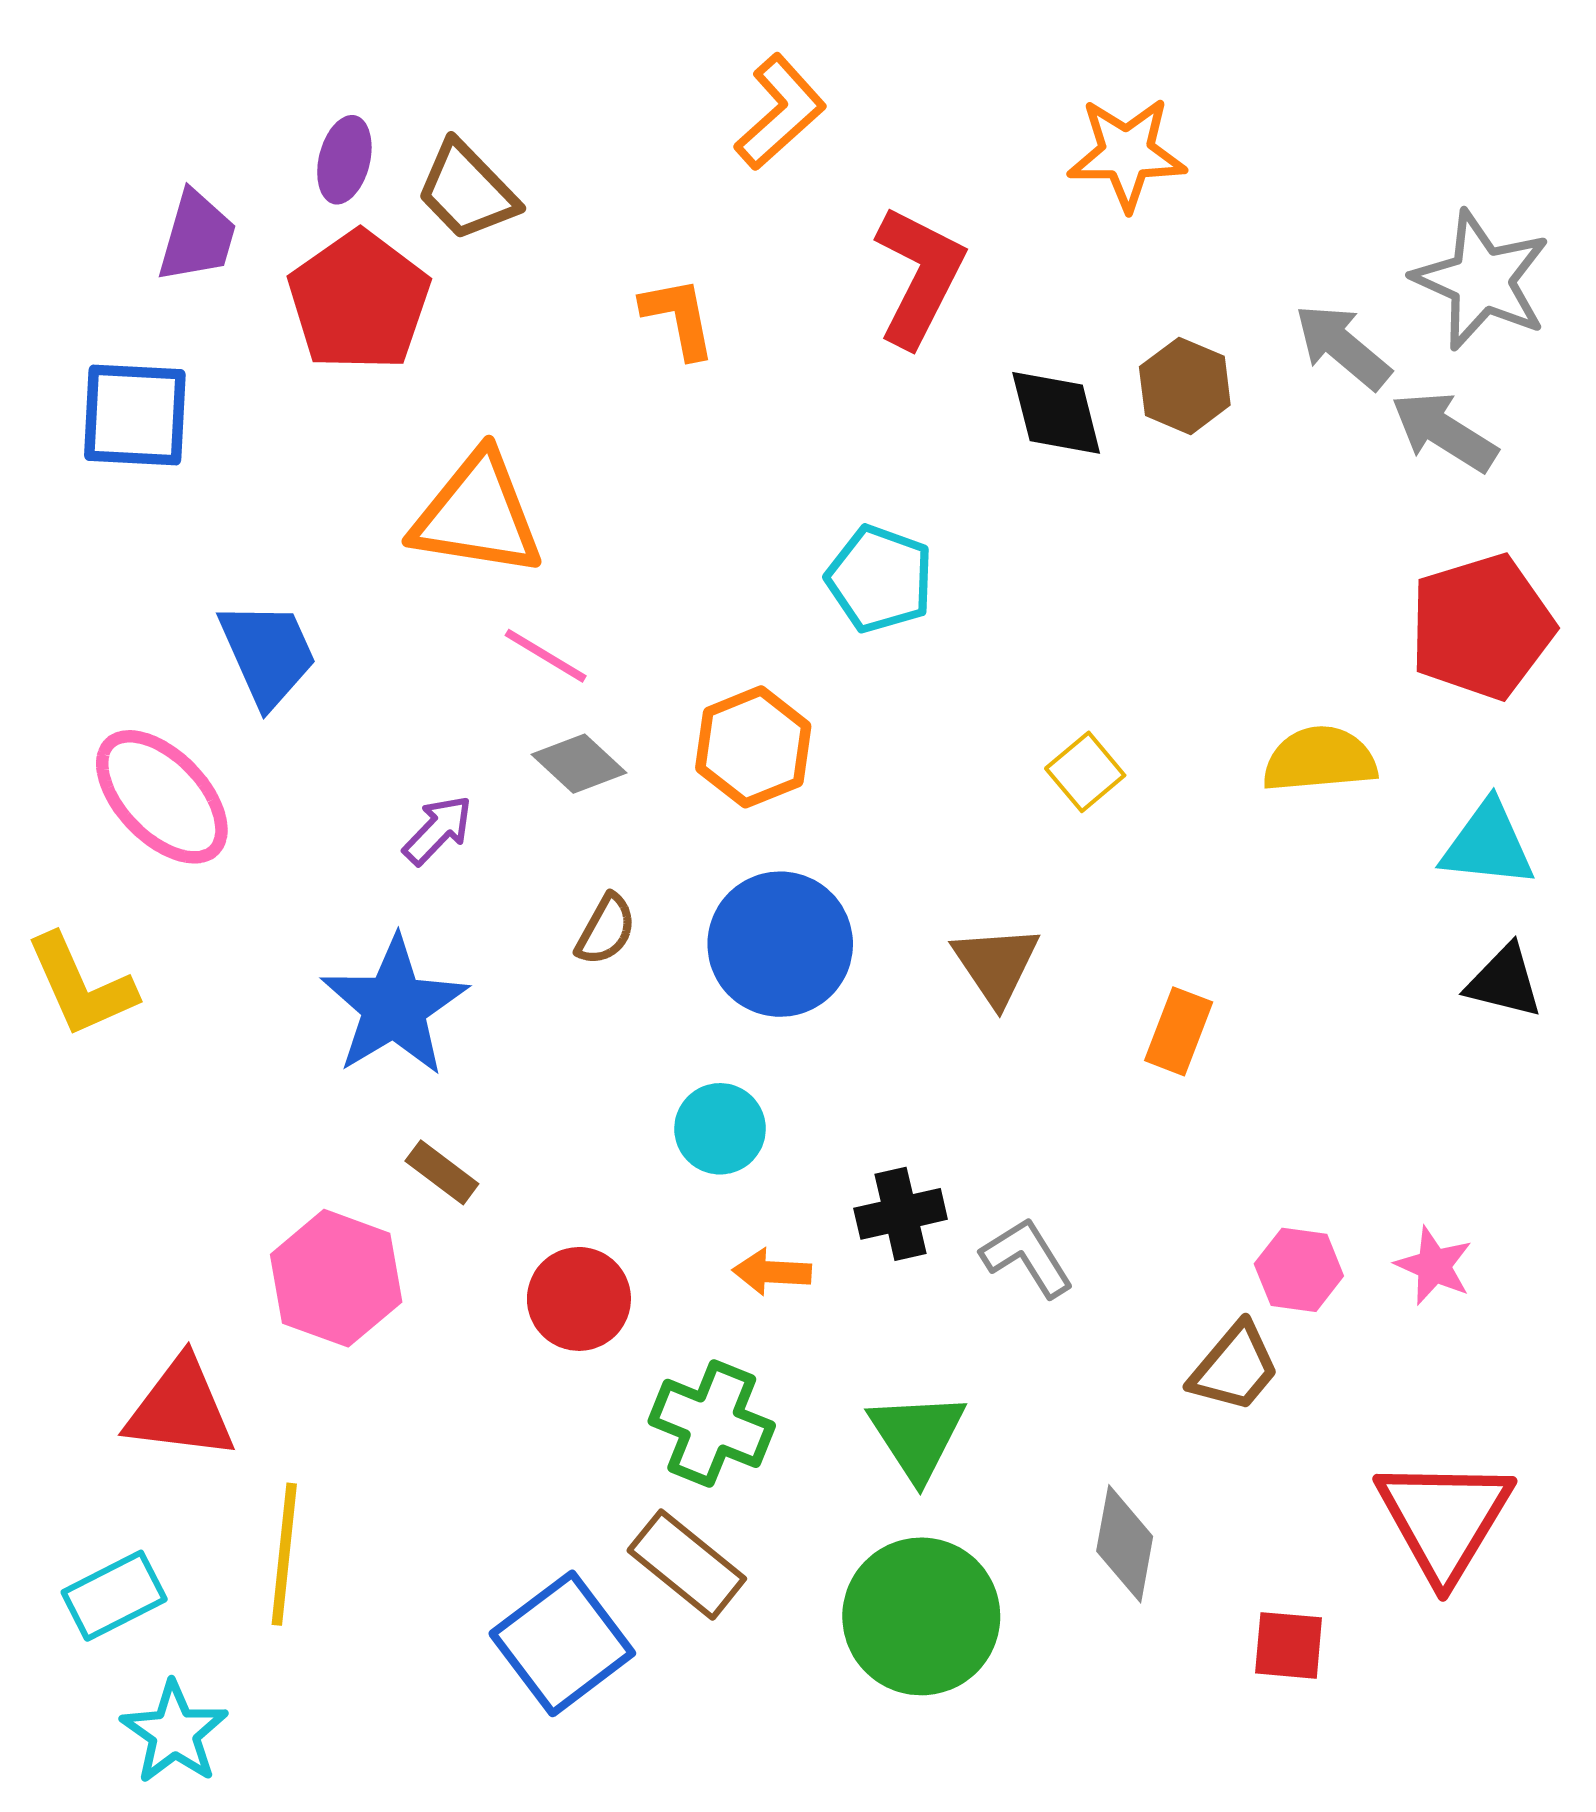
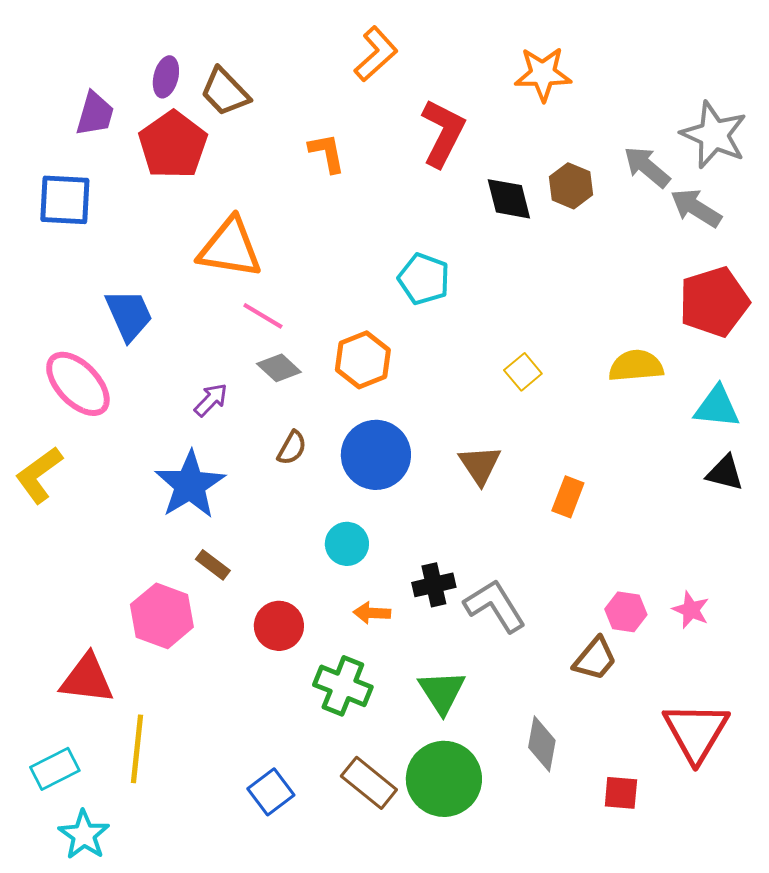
yellow L-shape: (81, 986) -> (39, 475), turned 78
gray L-shape: (1027, 1257) -> (495, 606), size x1.4
brown rectangle: (687, 1565) -> (369, 783), moved
blue square: (562, 1643) -> (271, 792), size x0.7

